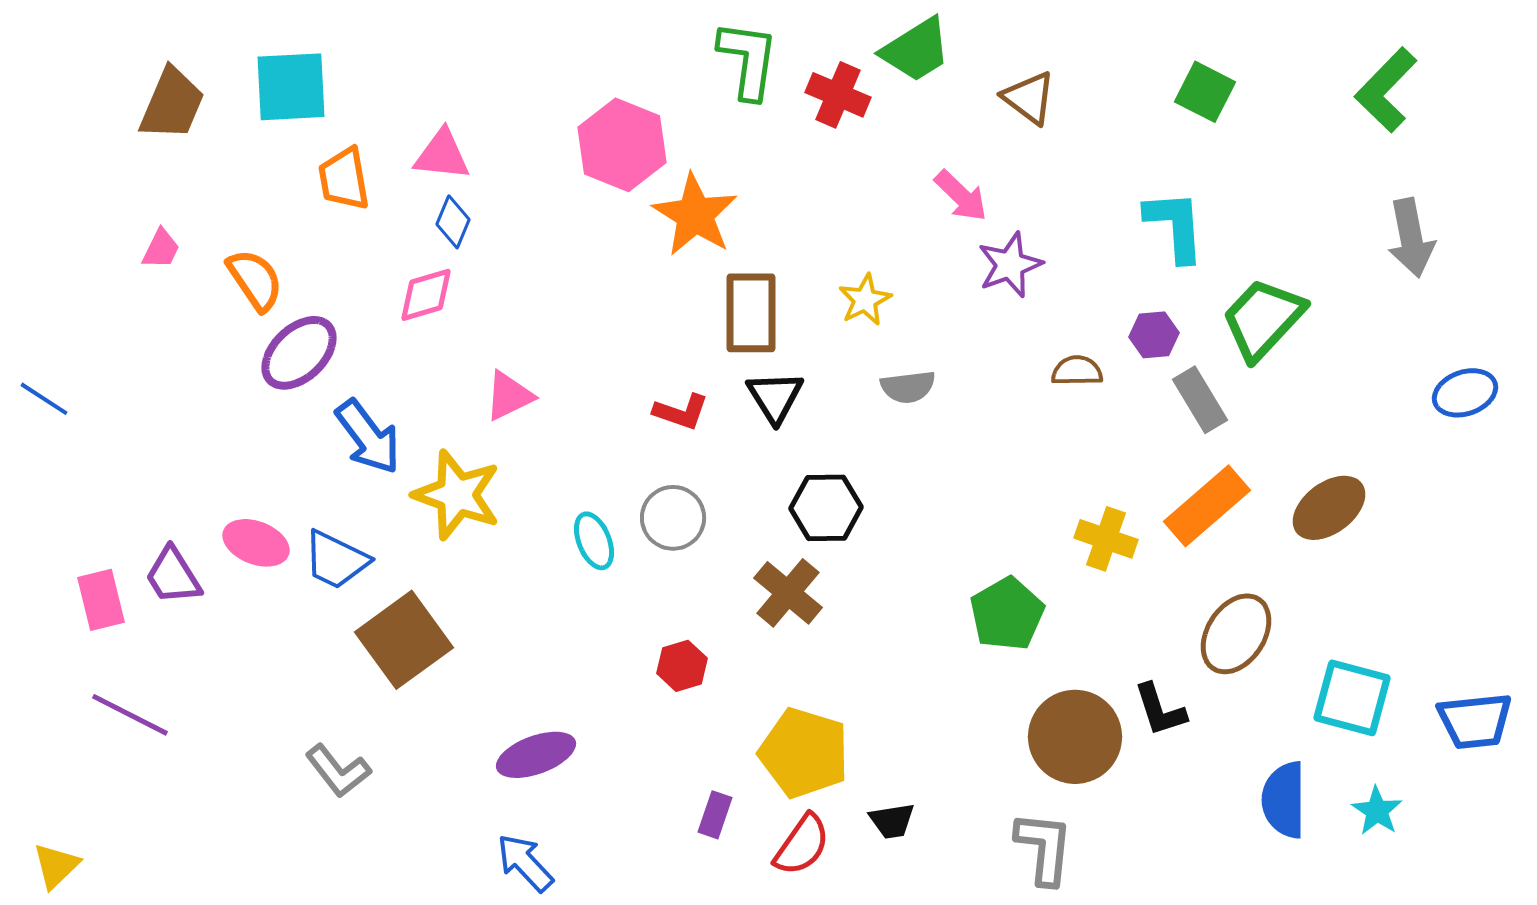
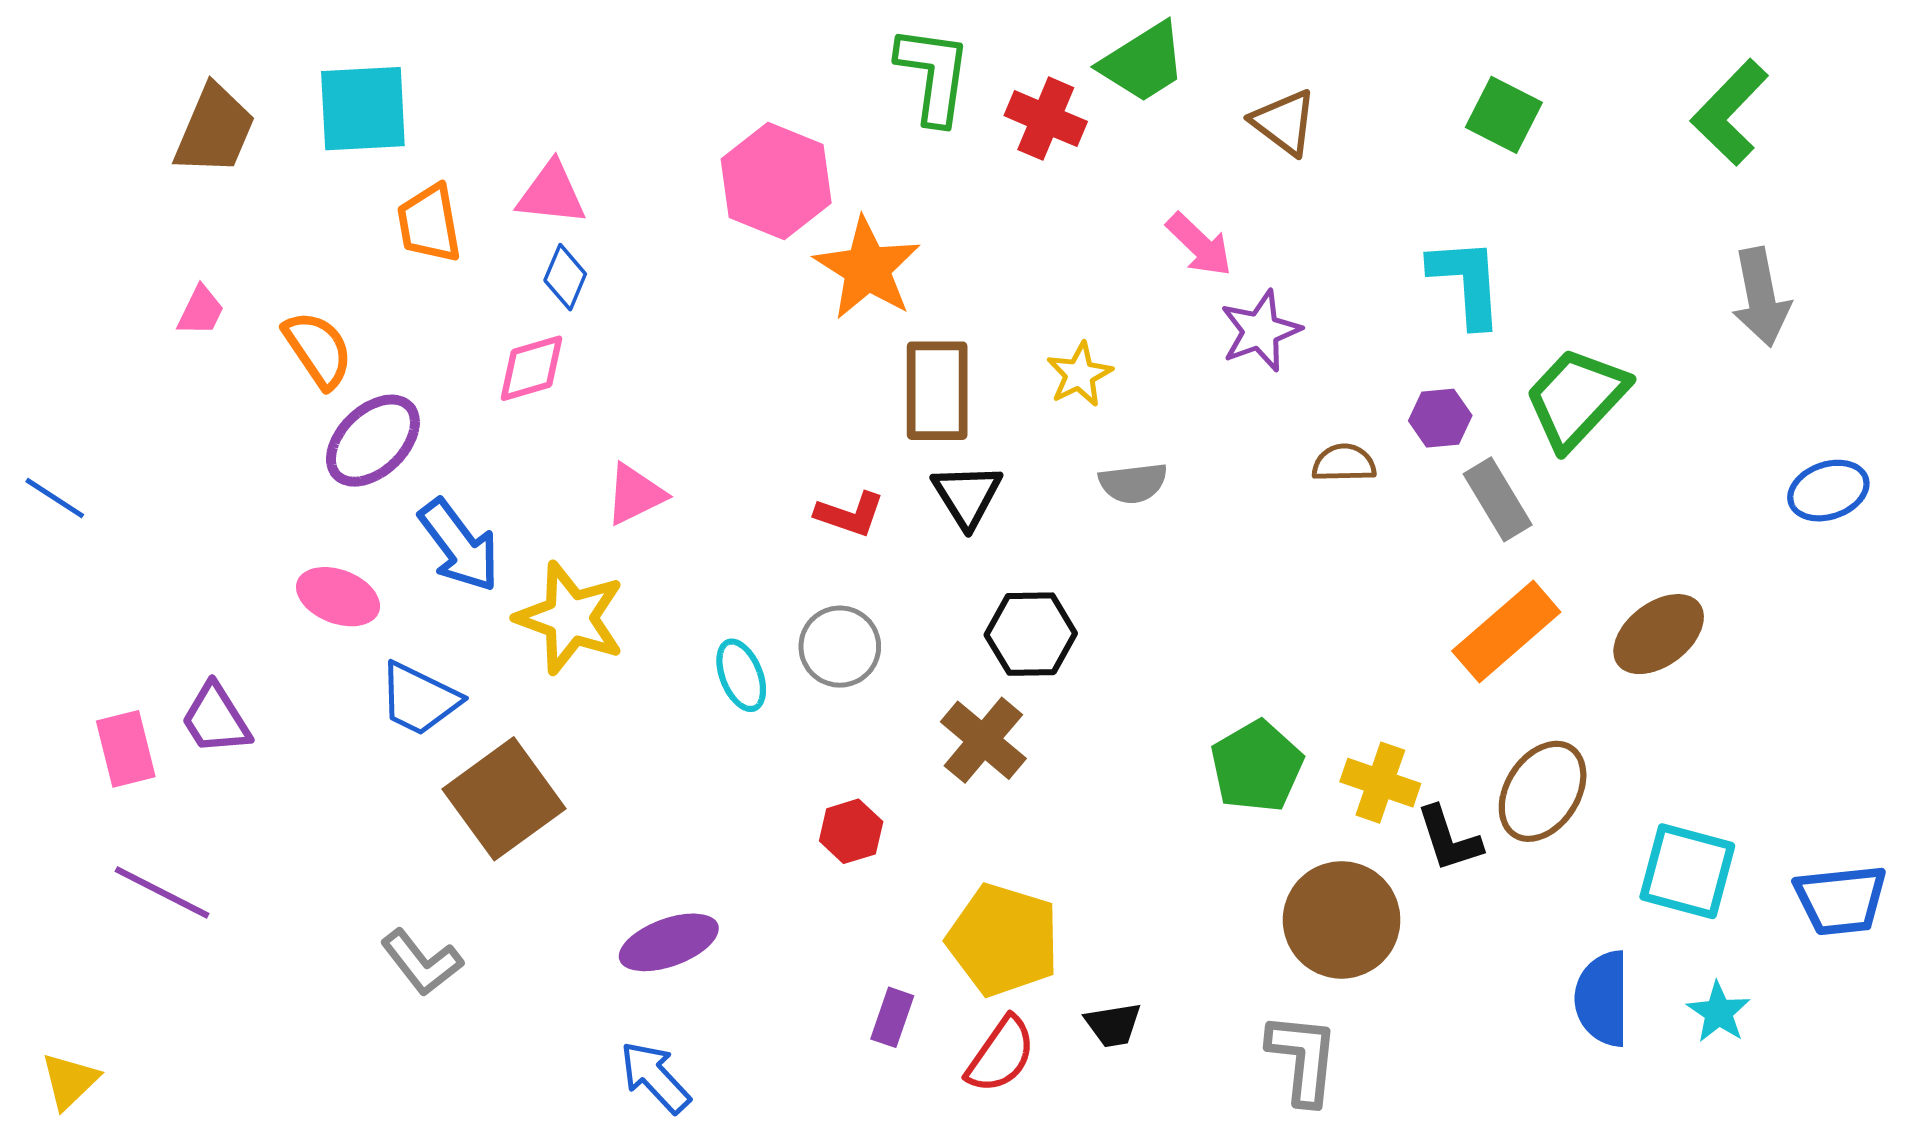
yellow cross: (1106, 539) -> (1380, 783), moved
pink ellipse: (256, 543) -> (338, 597), moved
black L-shape: (1160, 710) -> (1449, 839), moved

